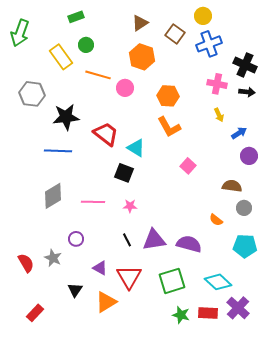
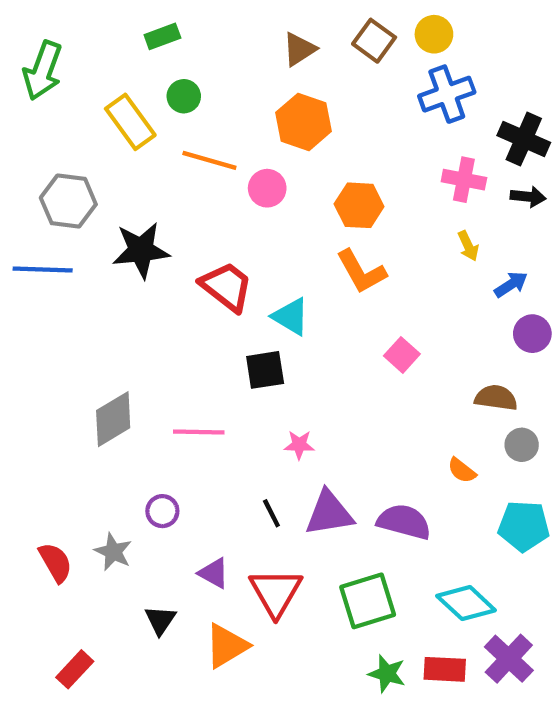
brown square: (175, 34) -> (374, 41), moved
blue line: (58, 151) -> (43, 269), moved
black square: (124, 173) -> (265, 370), turned -30
pink star: (130, 206) -> (299, 445), moved

